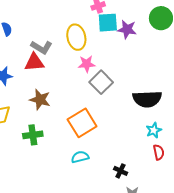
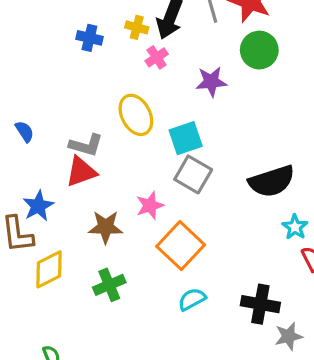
cyan square: (108, 23) -> (186, 138), moved
pink star: (87, 64) -> (150, 206), moved
black cross: (121, 171) -> (260, 304), size x1.6

